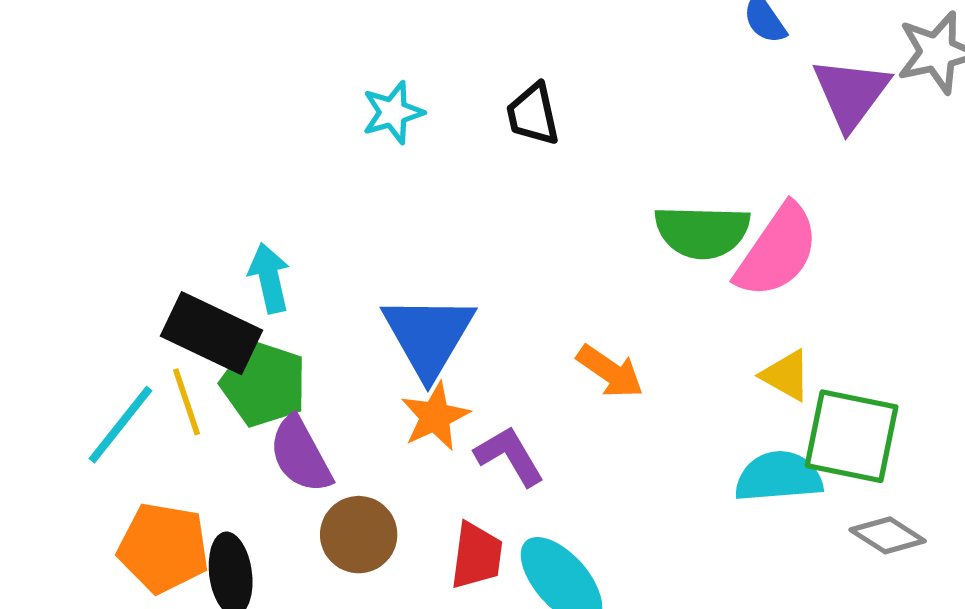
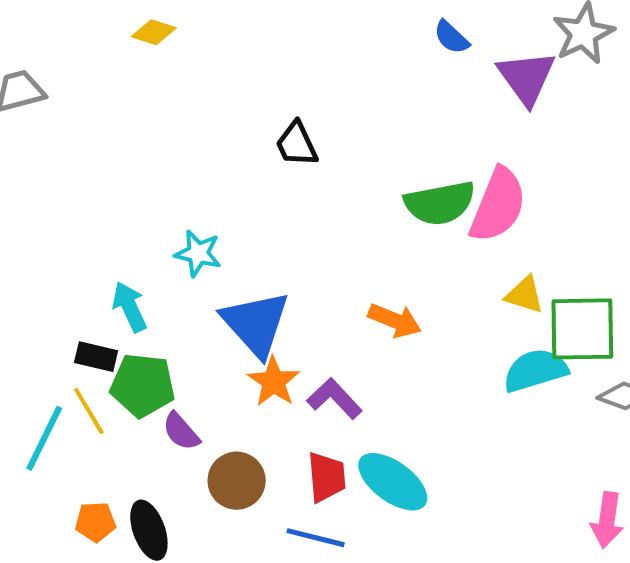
cyan star: (393, 112) -> (198, 253), moved, turned -30
black rectangle: (211, 333) -> (96, 357), size x0.6
purple semicircle: (300, 455) -> (181, 431), size x0.7
orange pentagon: (163, 548) -> (95, 522), size x0.6

